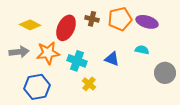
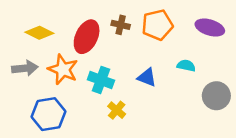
purple ellipse: (147, 22) -> (210, 28), moved
orange star: (48, 53) -> (63, 69), turned 30

